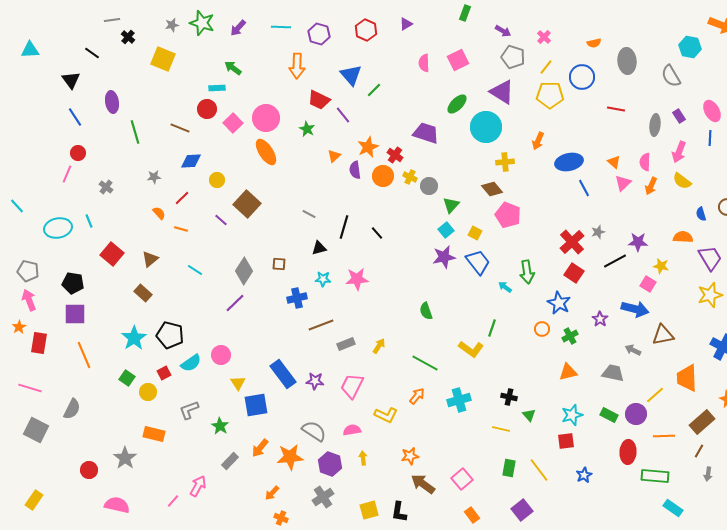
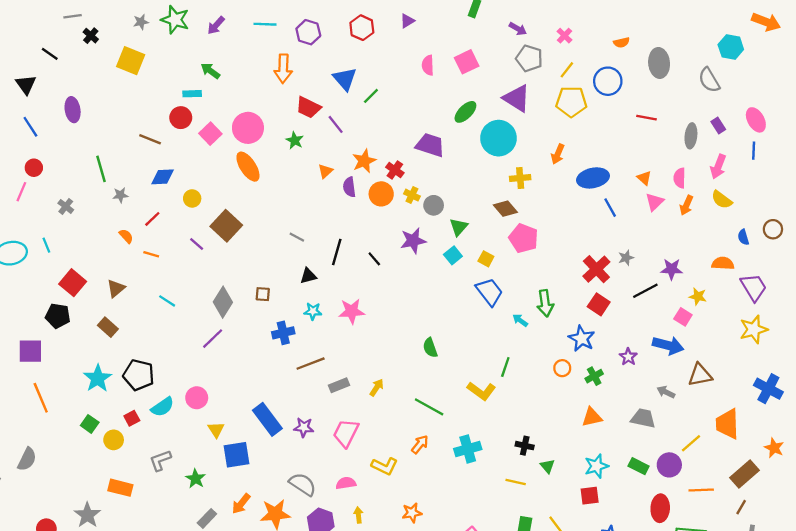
green line: (135, 132) -> (101, 169), moved
purple star: (444, 257) -> (413, 241), moved
black pentagon: (73, 283) -> (58, 316), moved

